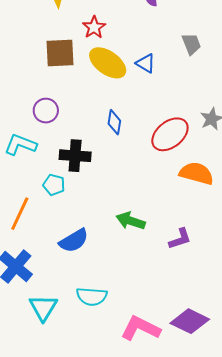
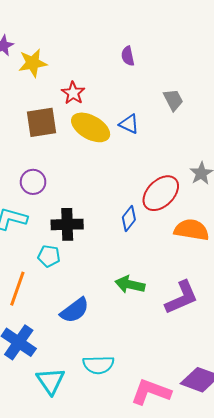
blue diamond: (114, 122) -> (129, 219), moved, turned 35
purple L-shape: (180, 239) -> (182, 298), size x1.5

